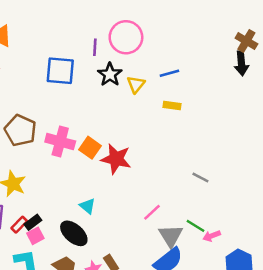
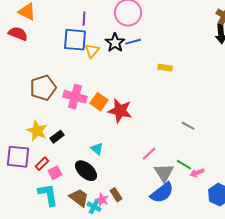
purple line: (95, 47) -> (84, 19), moved
blue line: (169, 73) -> (133, 42), moved
yellow triangle: (136, 84) -> (92, 51), moved
brown pentagon: (20, 130) -> (43, 88), turned 30
black rectangle: (33, 222) -> (57, 137), moved

